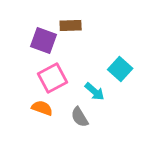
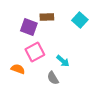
cyan square: (120, 69) -> (80, 20), moved
orange semicircle: (42, 108) -> (18, 69), moved

